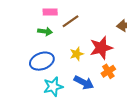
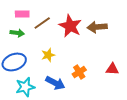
red star: (101, 48) -> (70, 26), moved, turned -30

